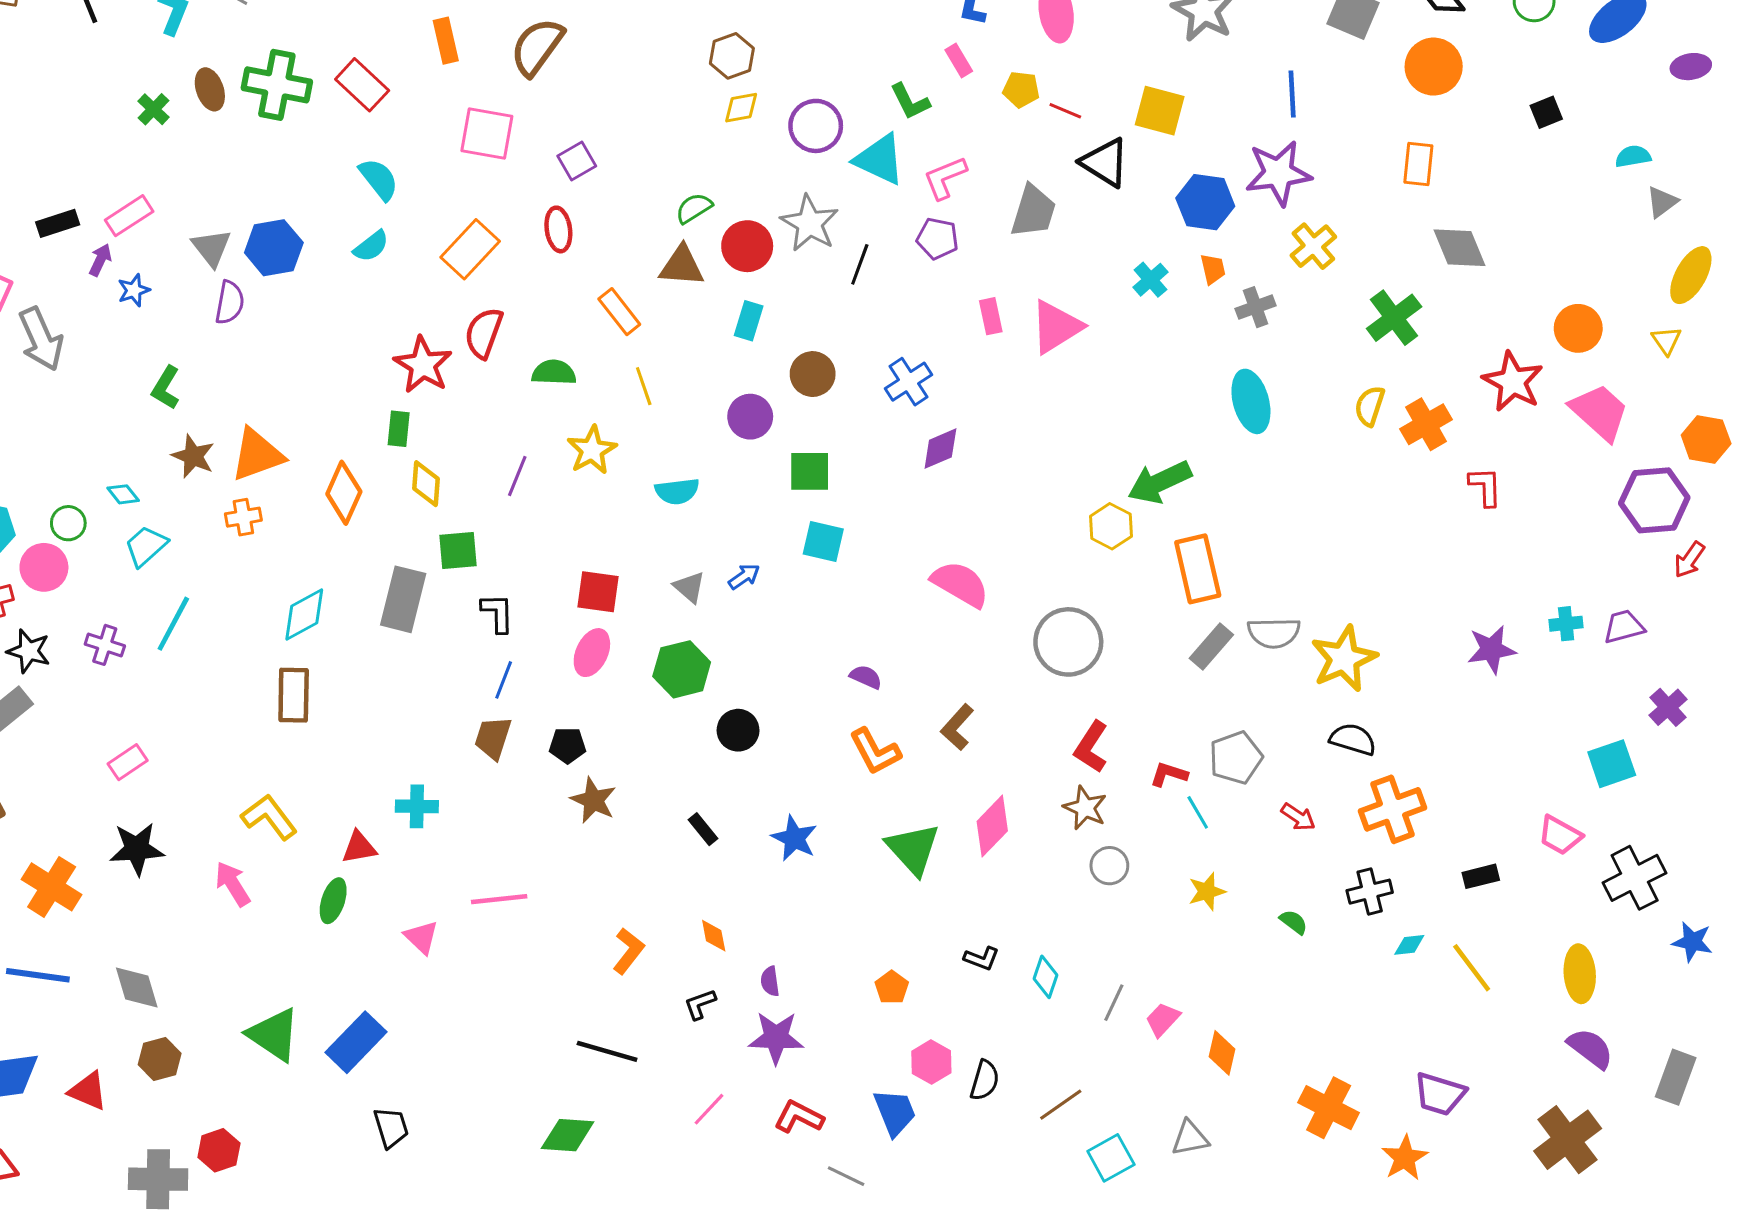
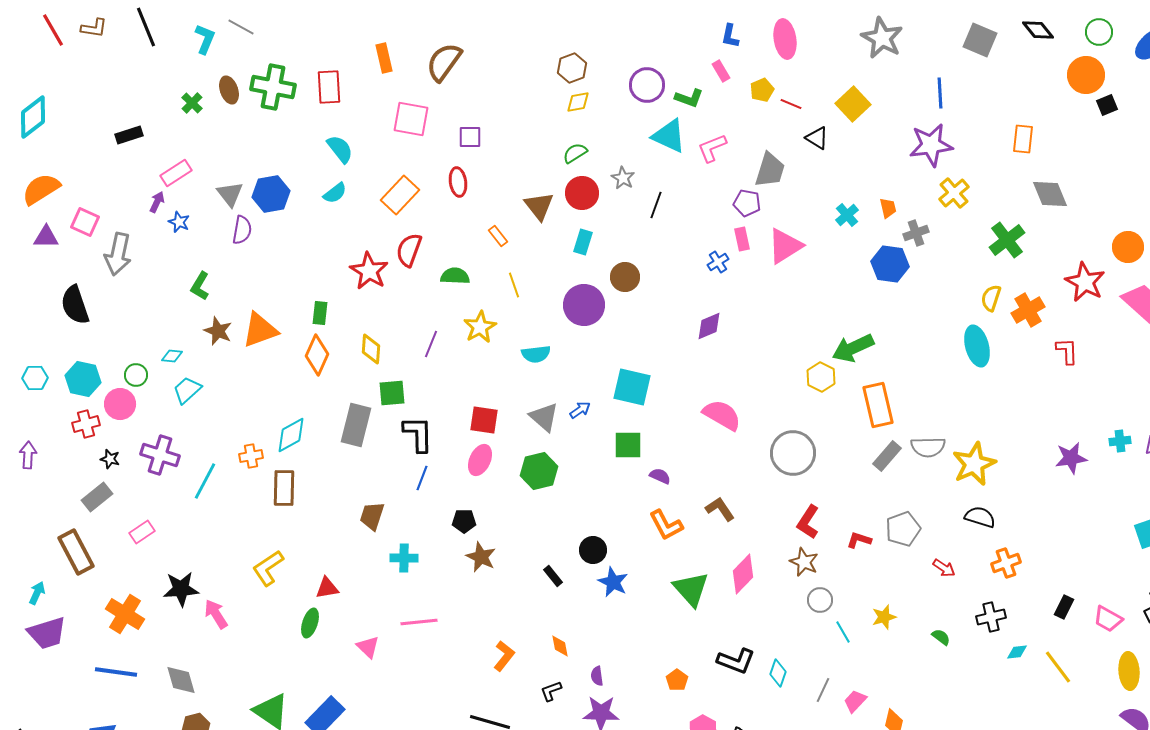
orange circle: (1434, 67) -> (1086, 75), moved
red rectangle: (362, 85) -> (329, 87), turned 44
yellow pentagon: (1021, 89) -> (762, 90), turned -30
green L-shape: (910, 102) -> (689, 98), turned -44
yellow square: (1160, 111) -> (853, 104), turned 32
purple circle: (816, 126) -> (647, 85), moved
purple square: (577, 161) -> (470, 137), turned 30
black triangle: (1105, 162) -> (817, 138), size x0.7
blue hexagon: (1205, 202) -> (890, 264), moved
green semicircle: (694, 208) -> (575, 153), moved
black rectangle: (58, 223) -> (129, 135), moved
gray star: (810, 223) -> (623, 178), size x0.6
purple pentagon: (937, 239) -> (747, 203), moved
brown triangle: (682, 266) -> (539, 206), turned 48
blue star: (134, 290) -> (179, 222), turned -30
orange rectangle: (619, 312) -> (498, 236), size x0.7
gray arrow: (41, 339) -> (118, 254), turned 36
blue cross: (908, 382) -> (718, 262), moved, size x0.7
cyan ellipse: (1251, 401) -> (977, 346), moved
purple circle: (750, 417) -> (584, 305), size x1.4
green rectangle: (399, 429) -> (320, 313), moved
green square: (810, 471) -> (628, 445), moved
cyan diamond: (123, 494) -> (172, 356), turned -45
orange cross: (243, 517) -> (251, 456), moved
cyan square: (823, 541) -> (632, 387), size x1.4
gray triangle: (689, 587) -> (544, 417), size x1.4
black L-shape: (498, 613) -> (418, 434), size x1.4
cyan line: (173, 624) -> (205, 481), moved
purple cross: (105, 645) -> (160, 455), size x1.5
black star: (29, 651) -> (110, 459), size x0.7
brown L-shape: (957, 727) -> (720, 509), turned 104
black circle: (738, 730) -> (593, 550), moved
brown trapezoid: (493, 738) -> (372, 516), moved
pink rectangle: (128, 762) -> (142, 532), moved
cyan cross: (417, 806) -> (404, 558), moved
orange cross: (1393, 809) -> (1006, 563), size x0.7
cyan line: (1198, 812) -> (843, 632), moved
yellow L-shape: (269, 817) -> (268, 568), turned -87
pink trapezoid: (1560, 835) -> (1108, 619), moved
black rectangle: (1481, 876) -> (1064, 607), turned -50
pink arrow: (233, 884) -> (216, 614), moved
black L-shape: (982, 959) -> (736, 661), size x1.6

